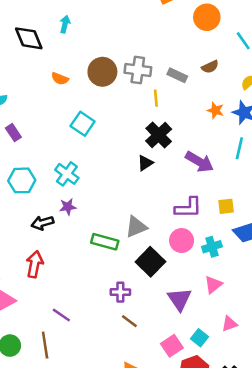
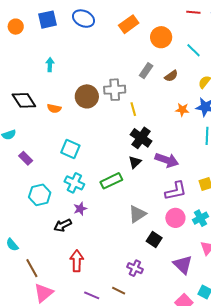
black diamond: (29, 38) -> (24, 100), moved
gray rectangle: (177, 75) -> (146, 71), moved, turned -70
cyan square: (83, 124) -> (70, 149), moved
purple arrow: (199, 162) -> (167, 160), moved
green rectangle: (105, 242) -> (111, 181), moved, turned -30
black square: (150, 262) -> (154, 240), size x0.7
red arrow: (34, 264) -> (77, 261), moved
purple cross: (120, 292) -> (135, 268), turned 35
brown line: (129, 321) -> (119, 291), moved

